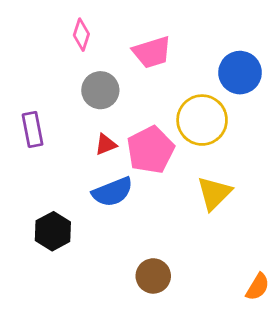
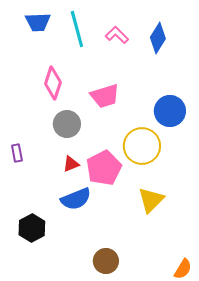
pink diamond: (81, 35) -> (53, 83), size x1.4
purple rectangle: (33, 130) -> (17, 153), size x0.7

